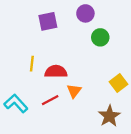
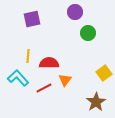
purple square: (48, 21) -> (32, 19), moved
cyan L-shape: (16, 103) -> (18, 78), moved

